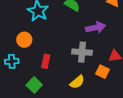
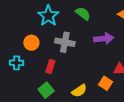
gray cross: (82, 52) -> (65, 42), moved
green square: (34, 85) -> (46, 90), moved

